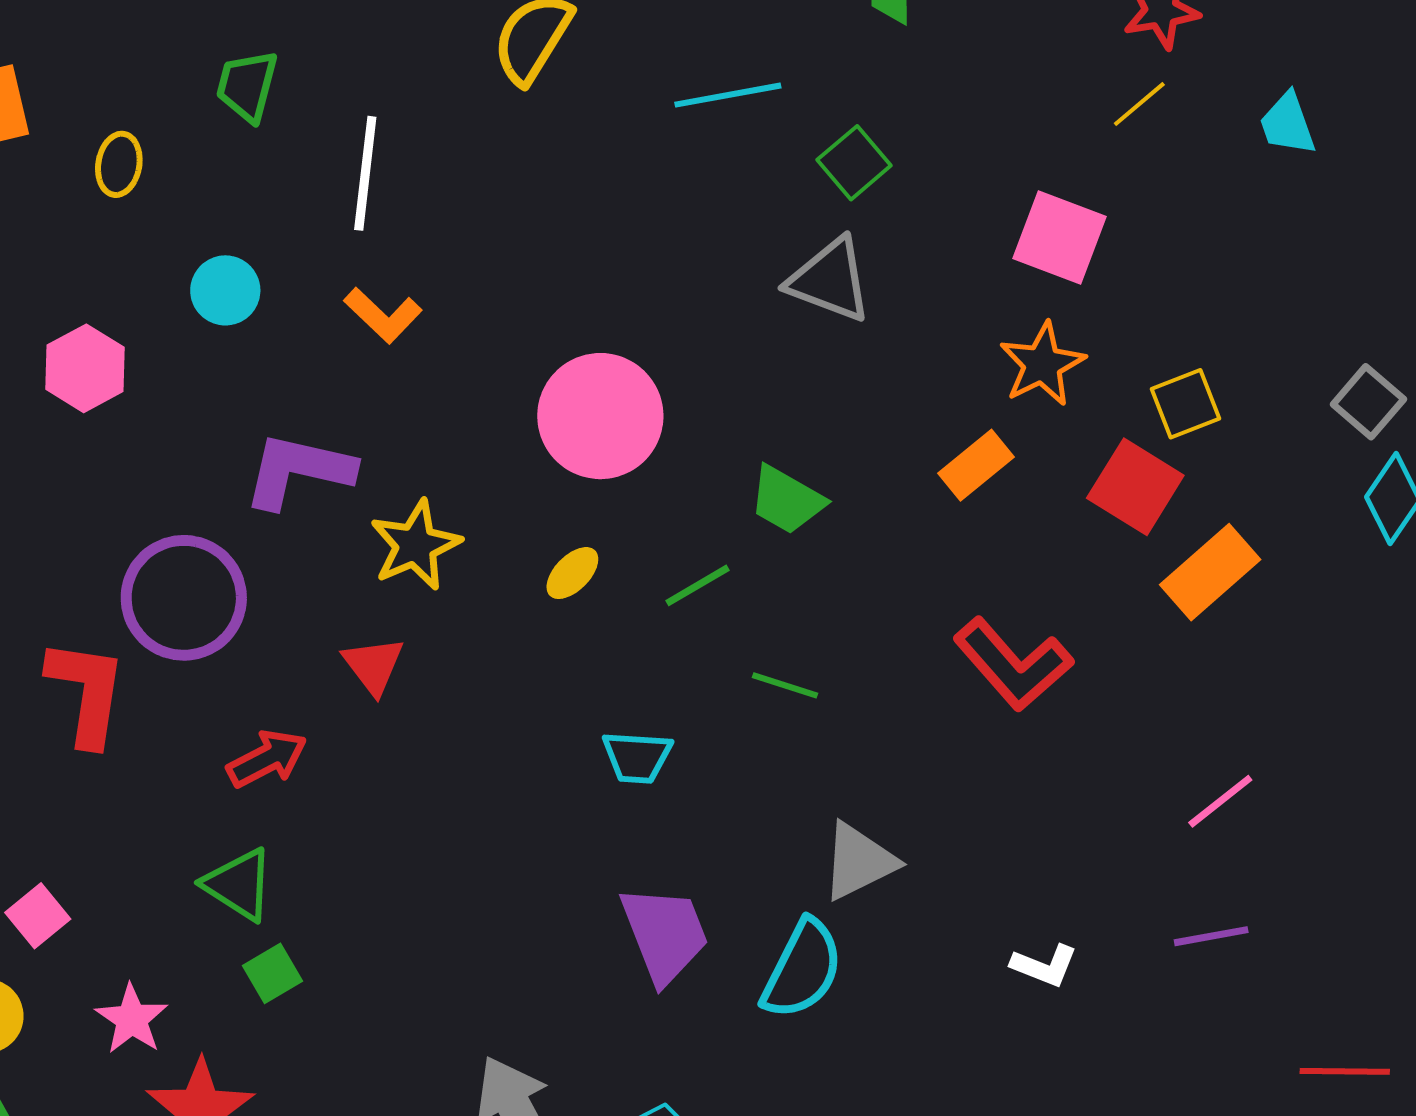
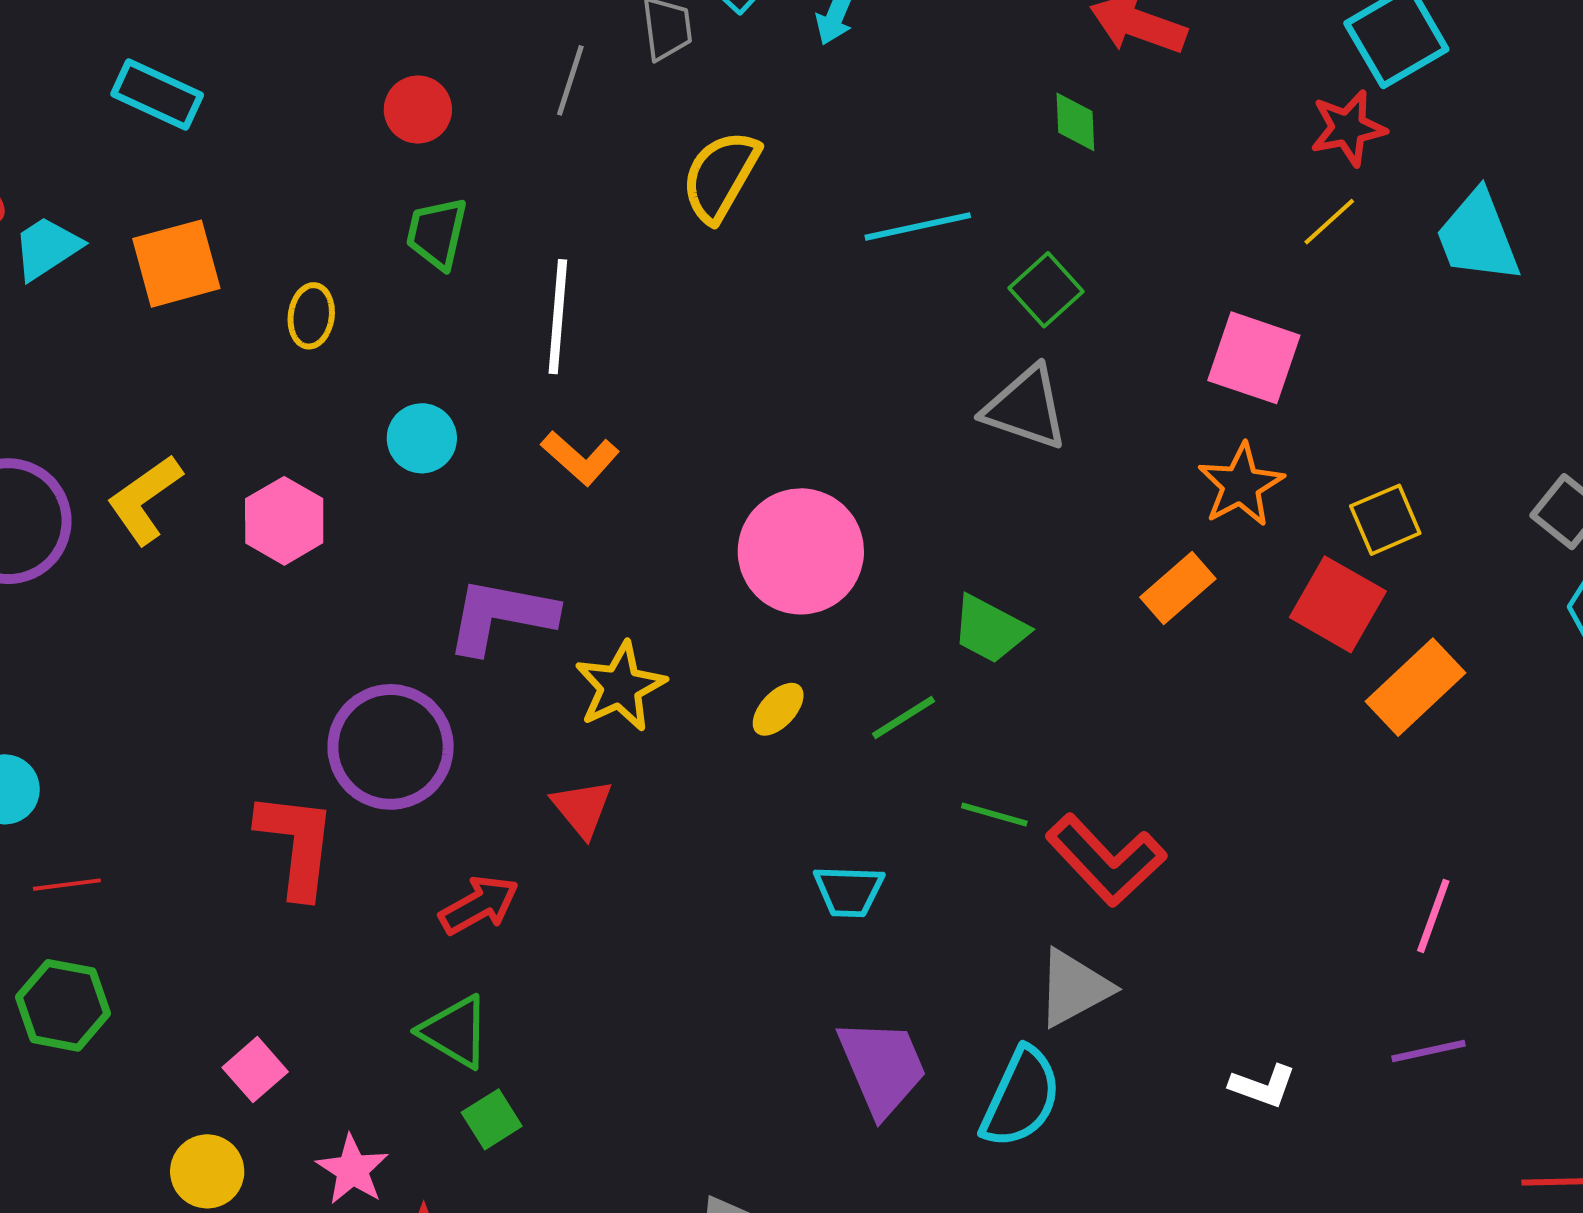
cyan trapezoid: (1287, 124) -> (1478, 237), size x1.5
red L-shape: (1013, 664) -> (1106, 860), moved
pink line: (1220, 801) -> (1433, 916), turned -30

